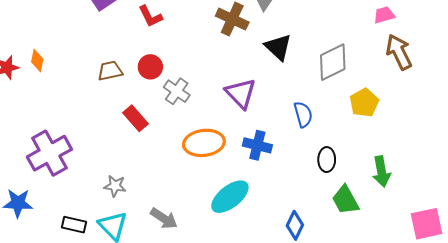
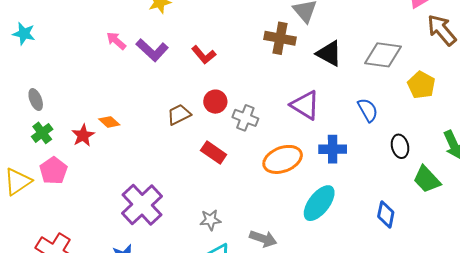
orange diamond: (37, 61) -> (109, 122), turned -45
gray diamond: (333, 62) -> (383, 55), turned 48

